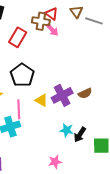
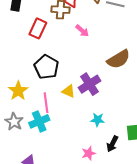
pink arrow: (52, 30) -> (82, 31), moved
brown semicircle: (85, 93) -> (119, 59), moved, size x1.6
black arrow: (80, 135) -> (112, 144), moved

